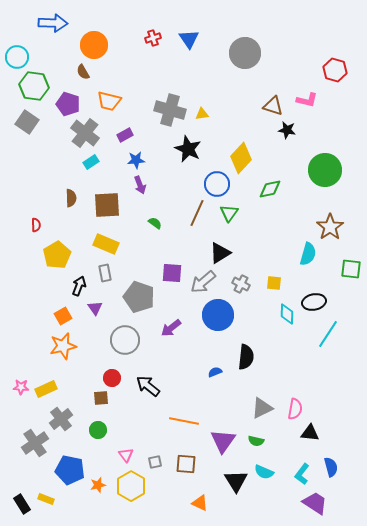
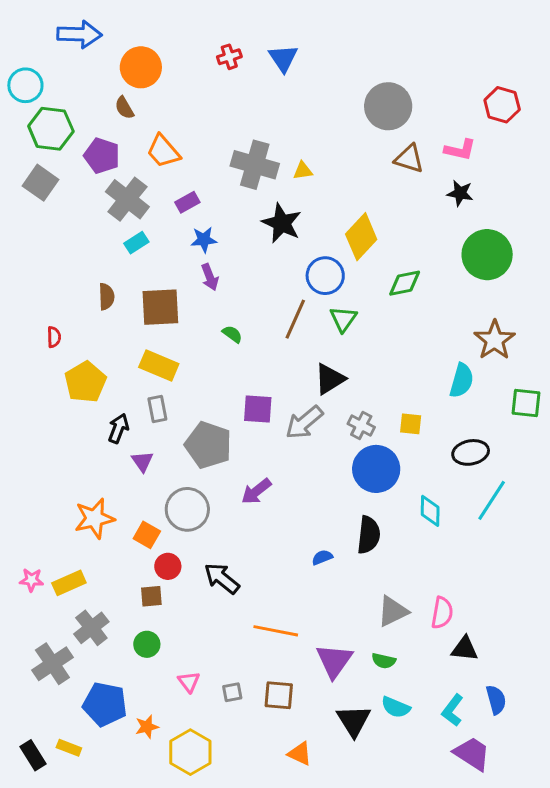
gray circle: (245, 53) -> (388, 106), moved
orange trapezoid: (109, 101) -> (163, 151), turned 35
black star: (287, 130) -> (460, 193), moved
cyan diamond: (287, 314) -> (430, 511), moved
blue circle: (218, 315) -> (376, 469), moved
orange square: (63, 316) -> (147, 535), moved, turned -30
yellow hexagon: (131, 486) -> (190, 752), moved

